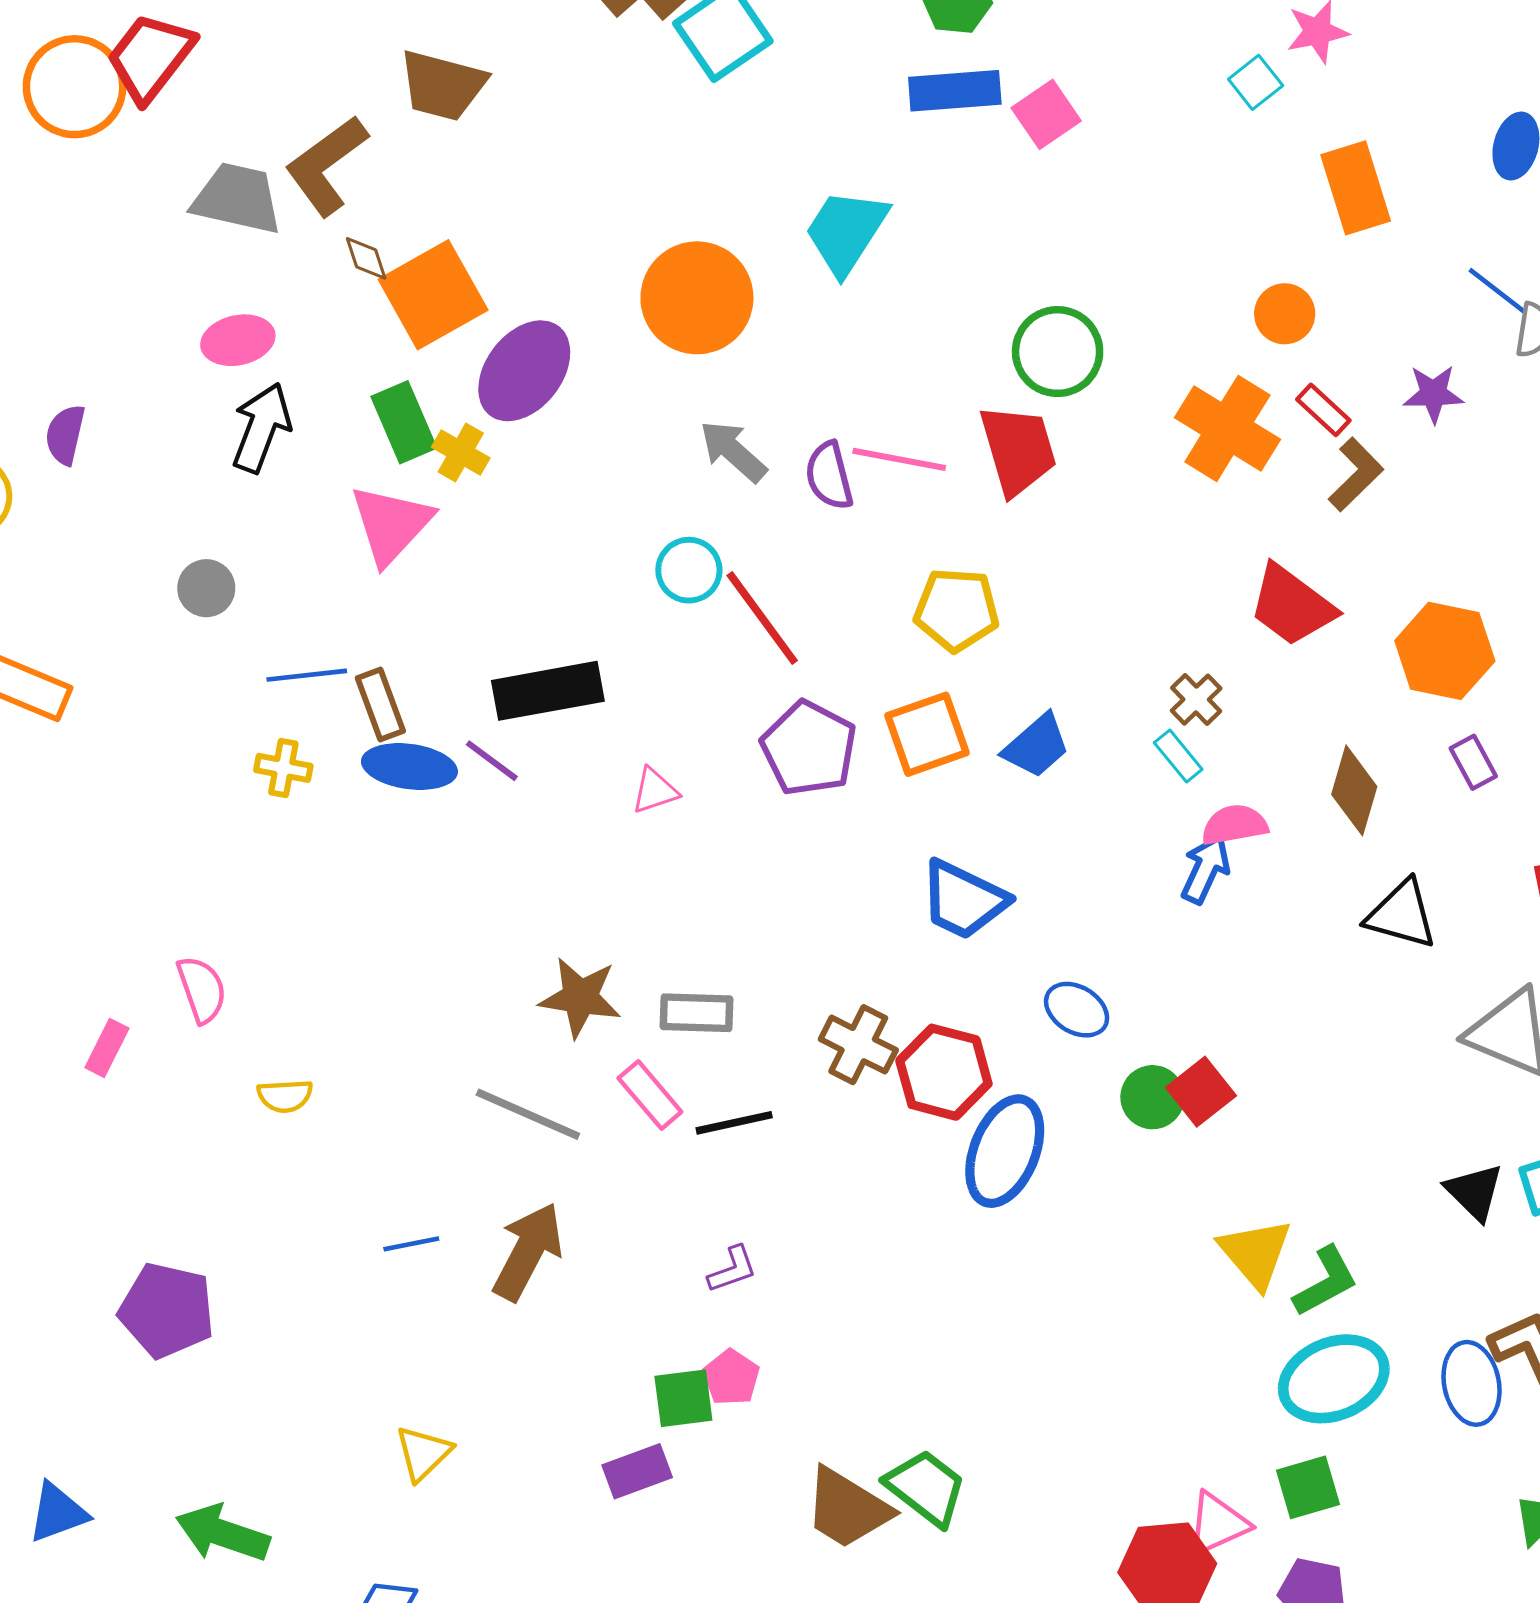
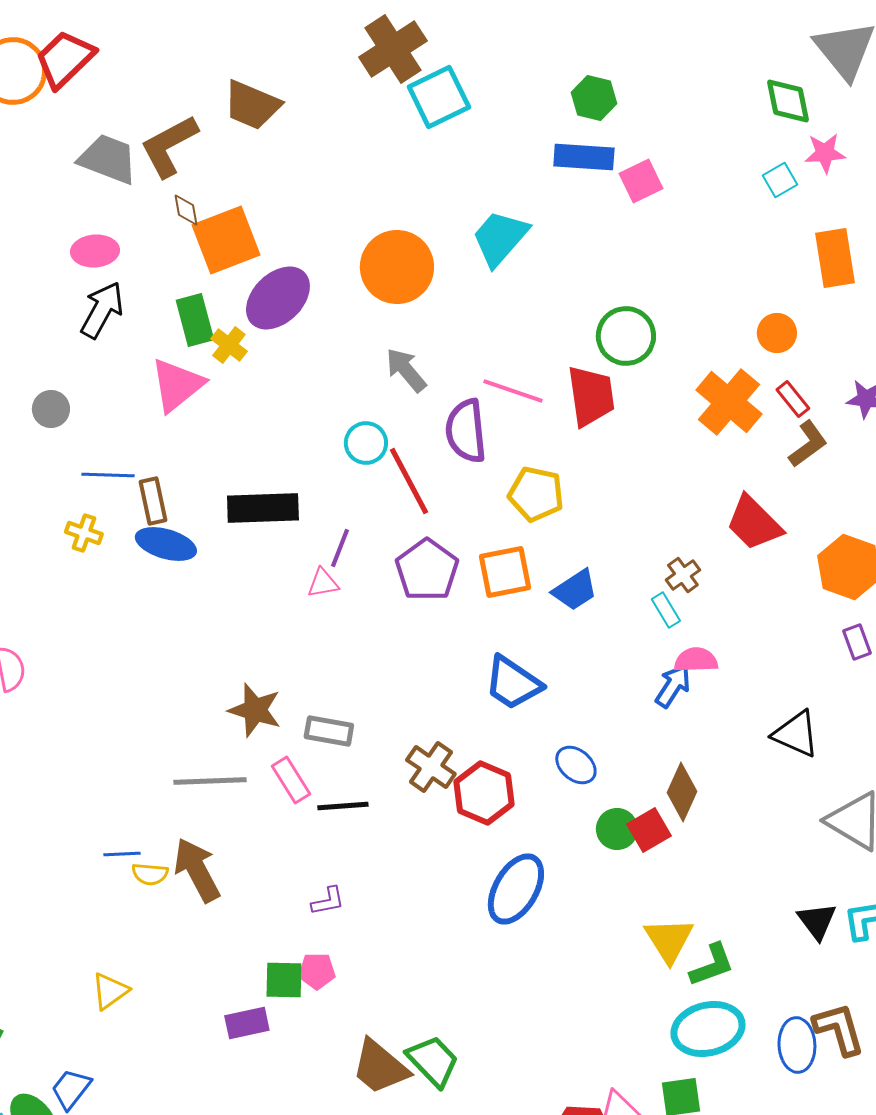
purple semicircle: (829, 476) -> (466, 431), moved, size x1.4
purple line: (492, 761) -> (340, 548), moved, turned 66
brown diamond: (1354, 790) -> (682, 792), moved
yellow semicircle: (285, 1096) -> (150, 874), moved
gray line: (528, 1114) -> (210, 781), turned -34
blue ellipse: (1005, 1151) -> (516, 889), moved
brown arrow: (528, 1251) -> (197, 870), turned -64
pink pentagon: (731, 1377) -> (317, 971), turned 30

